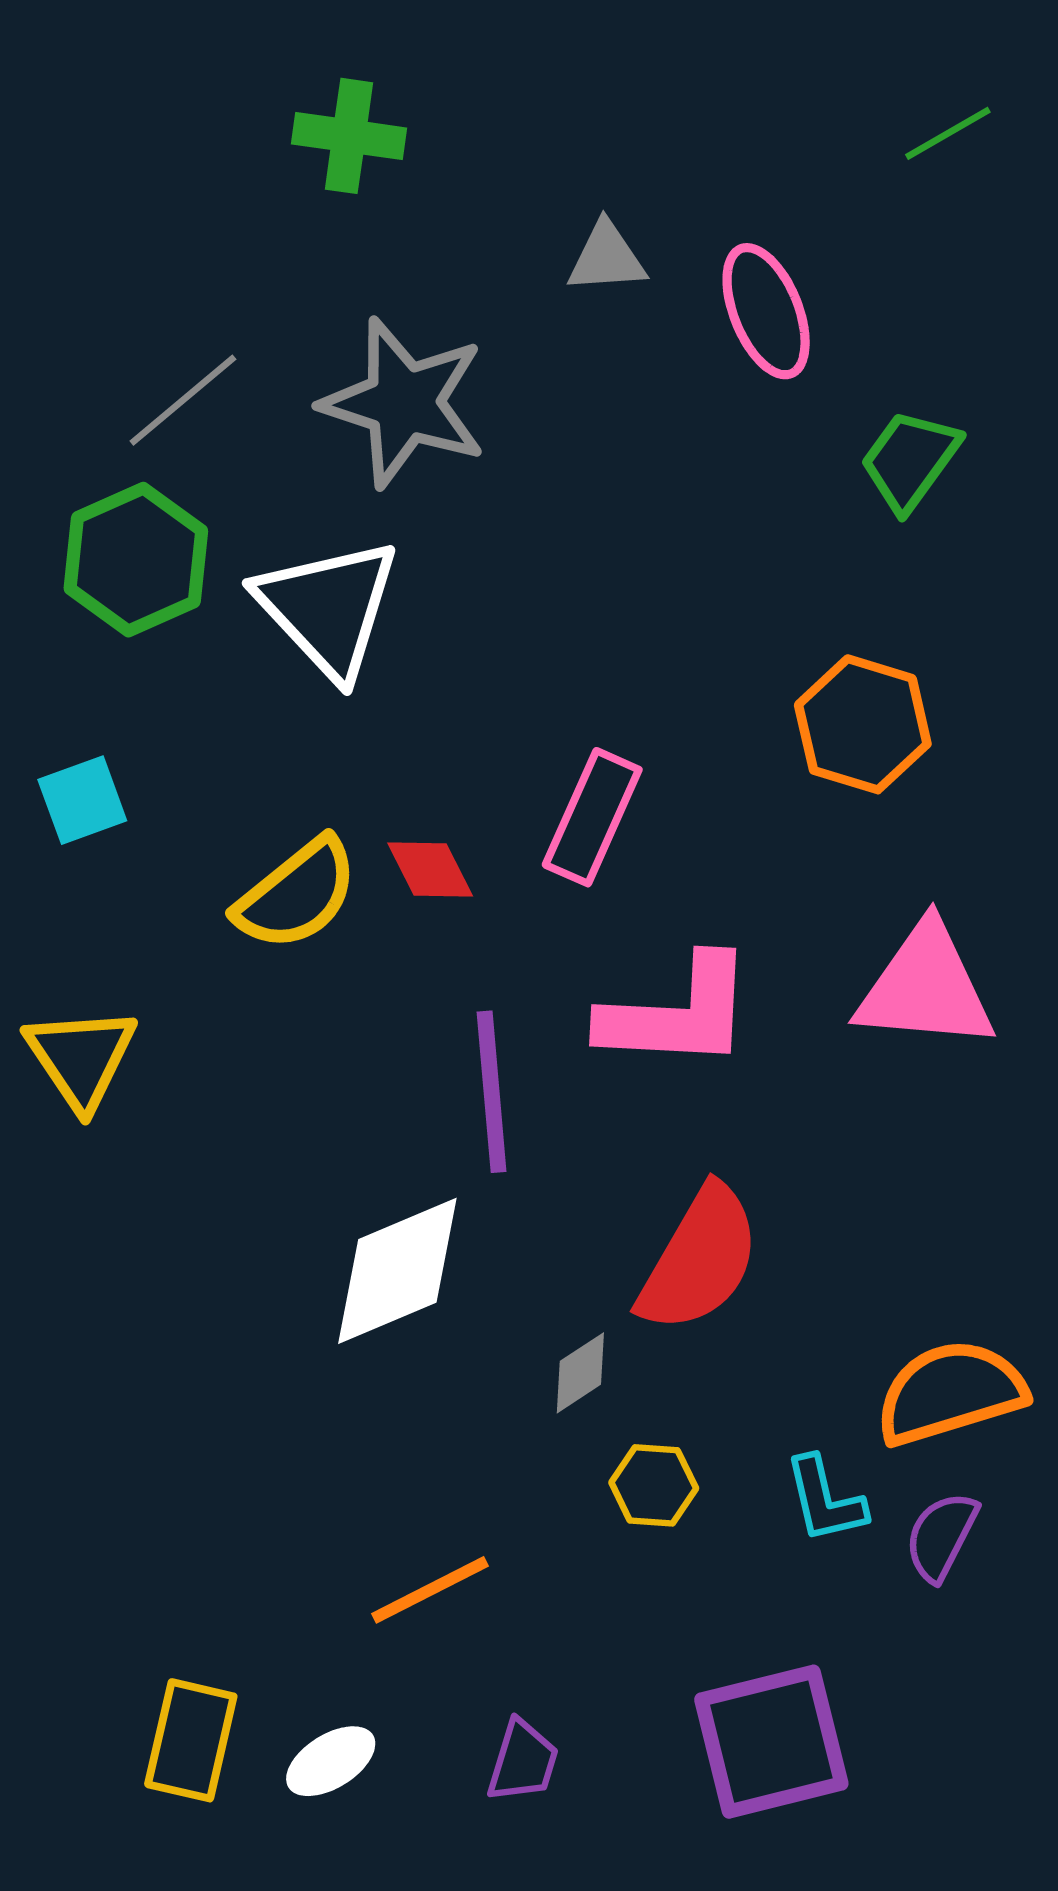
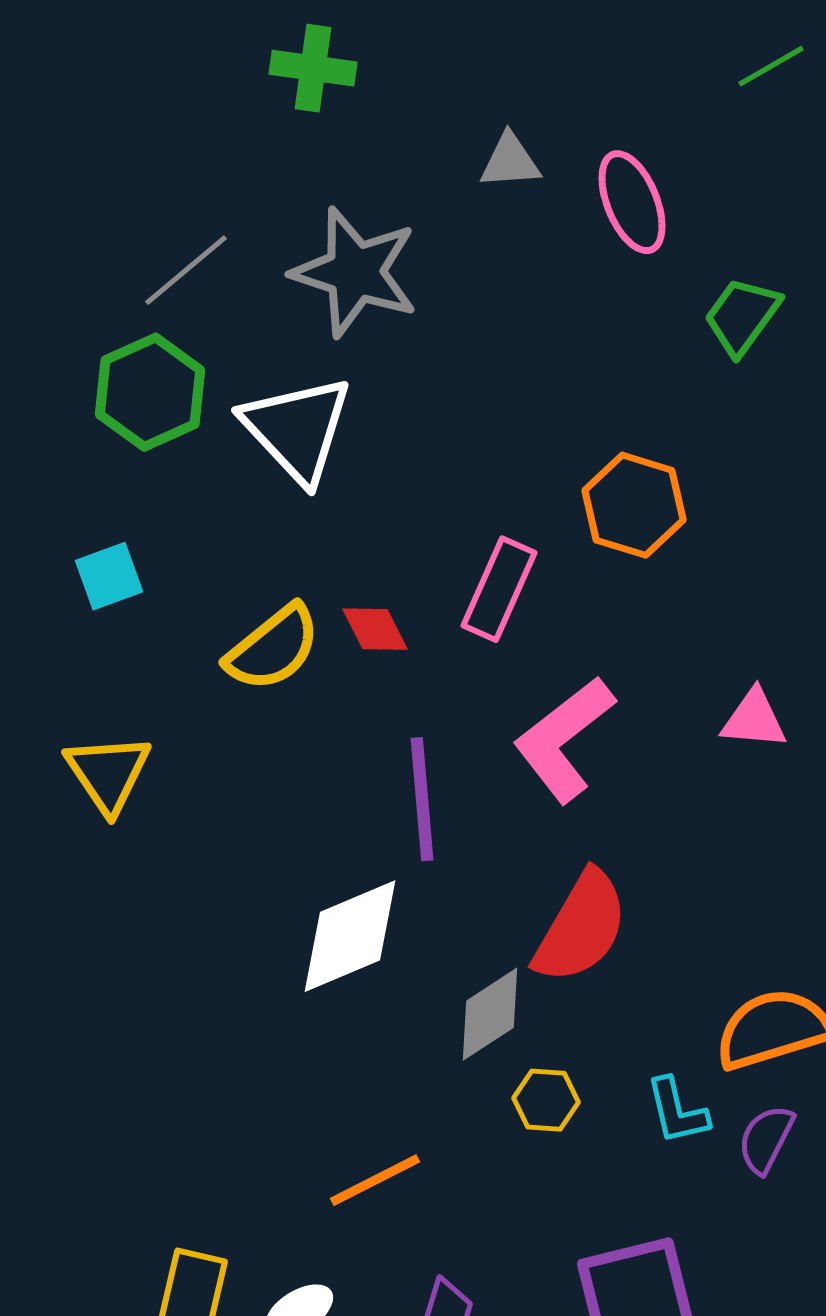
orange hexagon: (863, 724) -> (634, 505), moved
pink triangle: (926, 987) -> (754, 719), size x0.6
pink L-shape: (677, 1013) -> (564, 739), turned 139
gray diamond: (580, 1373) -> (490, 1014), size x1.5

